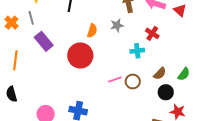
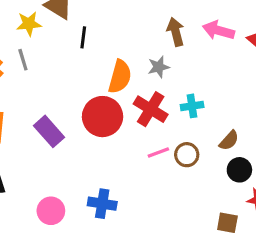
orange semicircle: (92, 31) -> (120, 77), size x1.5
red cross: (152, 33) -> (151, 109), moved, size x1.5
purple rectangle: (44, 41) -> (49, 131), moved

